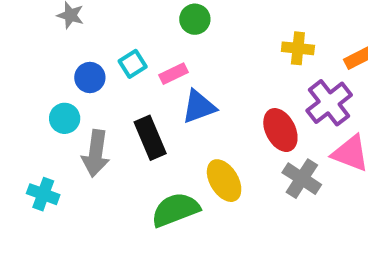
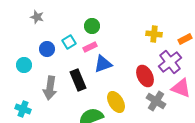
green circle: (195, 19) -> (92, 26), moved
cyan circle: (65, 118) -> (24, 65), moved

